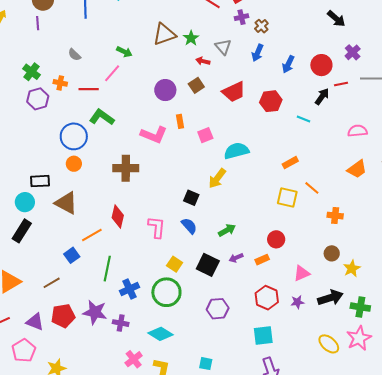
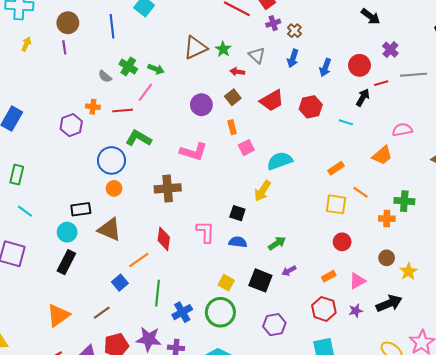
green cross: (32, 72) -> (128, 66), moved
orange rectangle: (180, 121) -> (232, 127), moved
orange trapezoid: (357, 169) -> (382, 155), moved
blue semicircle: (189, 226) -> (238, 242), turned -36
pink L-shape: (157, 227) -> (205, 232), moved
red circle: (276, 239) -> (342, 242), moved
orange rectangle: (262, 260) -> (329, 276), moved
green cross: (360, 307) -> (404, 201), moved

